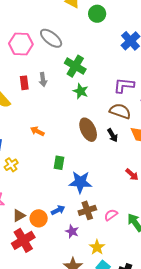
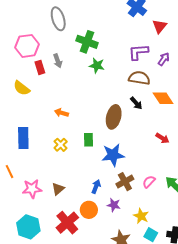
gray ellipse: (51, 38) -> (58, 19), turned 45
pink hexagon: (21, 44) -> (27, 46), moved
brown ellipse: (88, 130) -> (114, 117), moved, turned 50
yellow cross: (11, 165) -> (61, 145), moved
blue arrow: (58, 210) -> (96, 187), turned -32
brown triangle: (19, 215) -> (58, 189), moved
orange circle: (39, 218) -> (89, 210), moved

